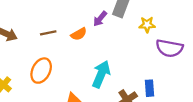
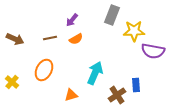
purple arrow: (100, 19) -> (72, 20), moved
yellow star: (147, 25) -> (134, 31), size x1.5

